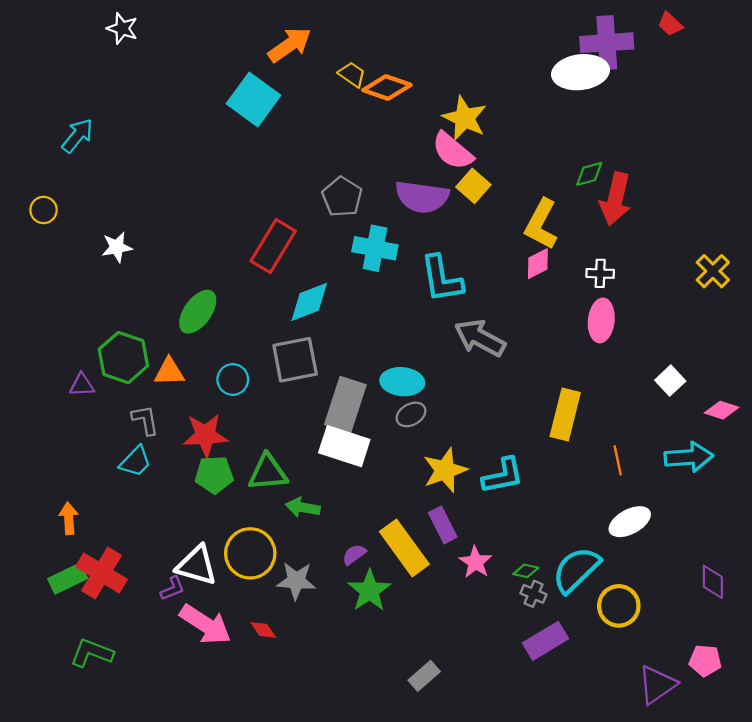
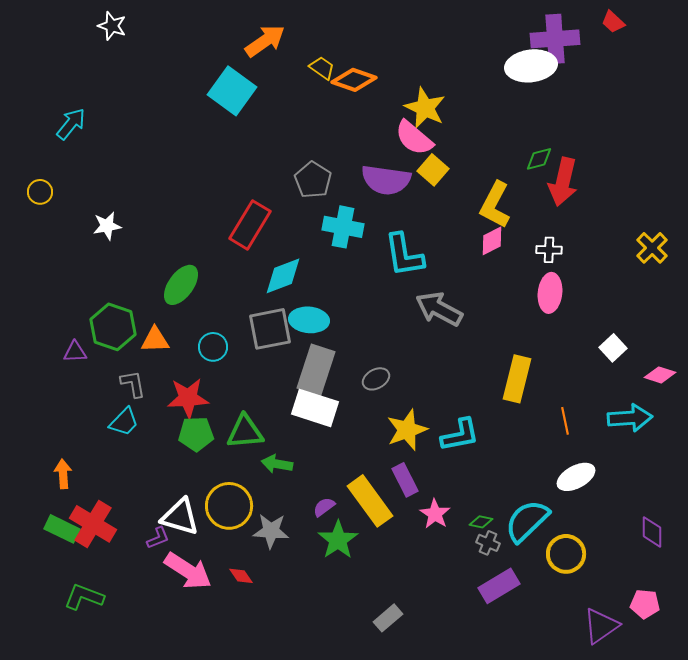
cyan ellipse: (402, 382) -> (309, 320), moved
green rectangle: (68, 579) -> (62, 529), turned 52

